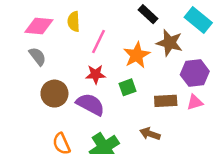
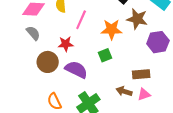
orange star: (137, 55) -> (112, 29), turned 30
red star: (96, 74) -> (66, 44), moved
brown rectangle: (166, 101) -> (141, 74), moved
pink triangle: (195, 102) -> (144, 94), moved

